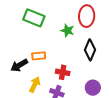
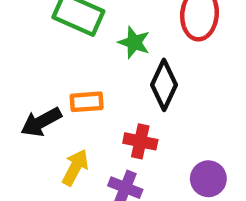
green star: (67, 31) -> (134, 42), moved
black diamond: (90, 50) -> (164, 85), moved

